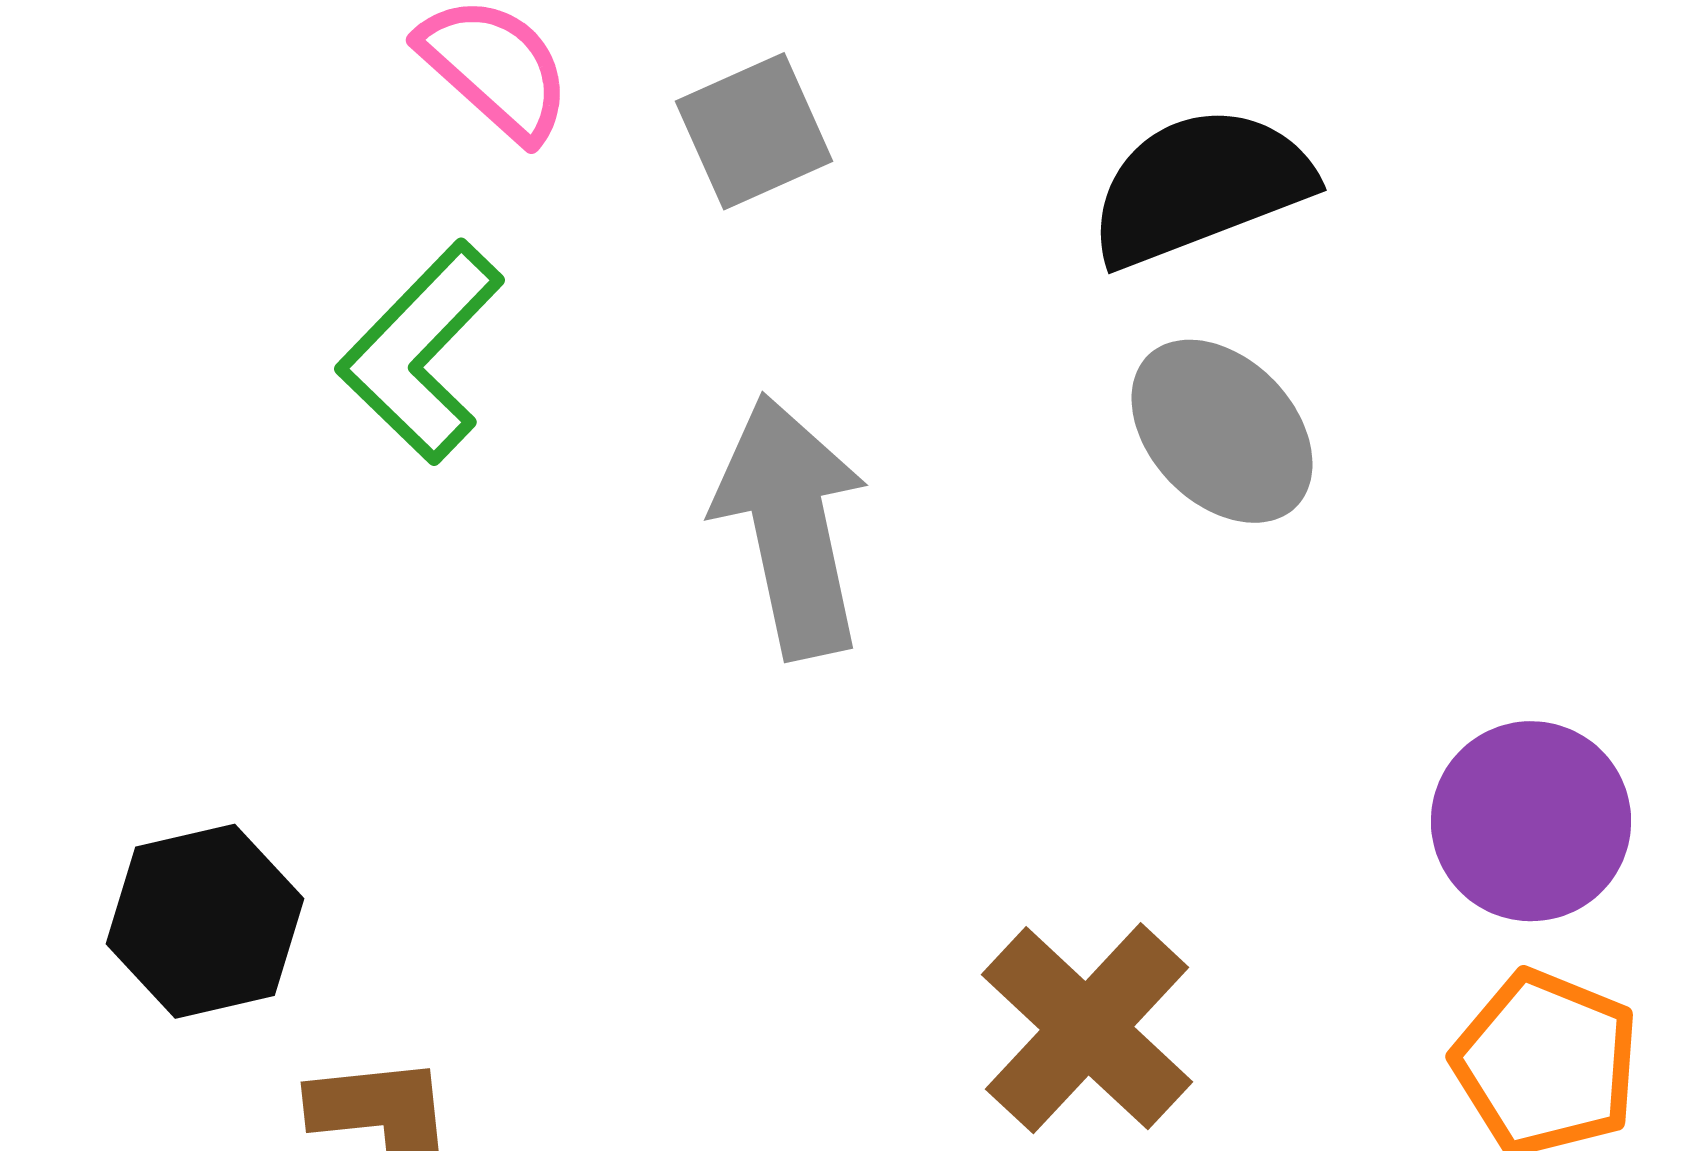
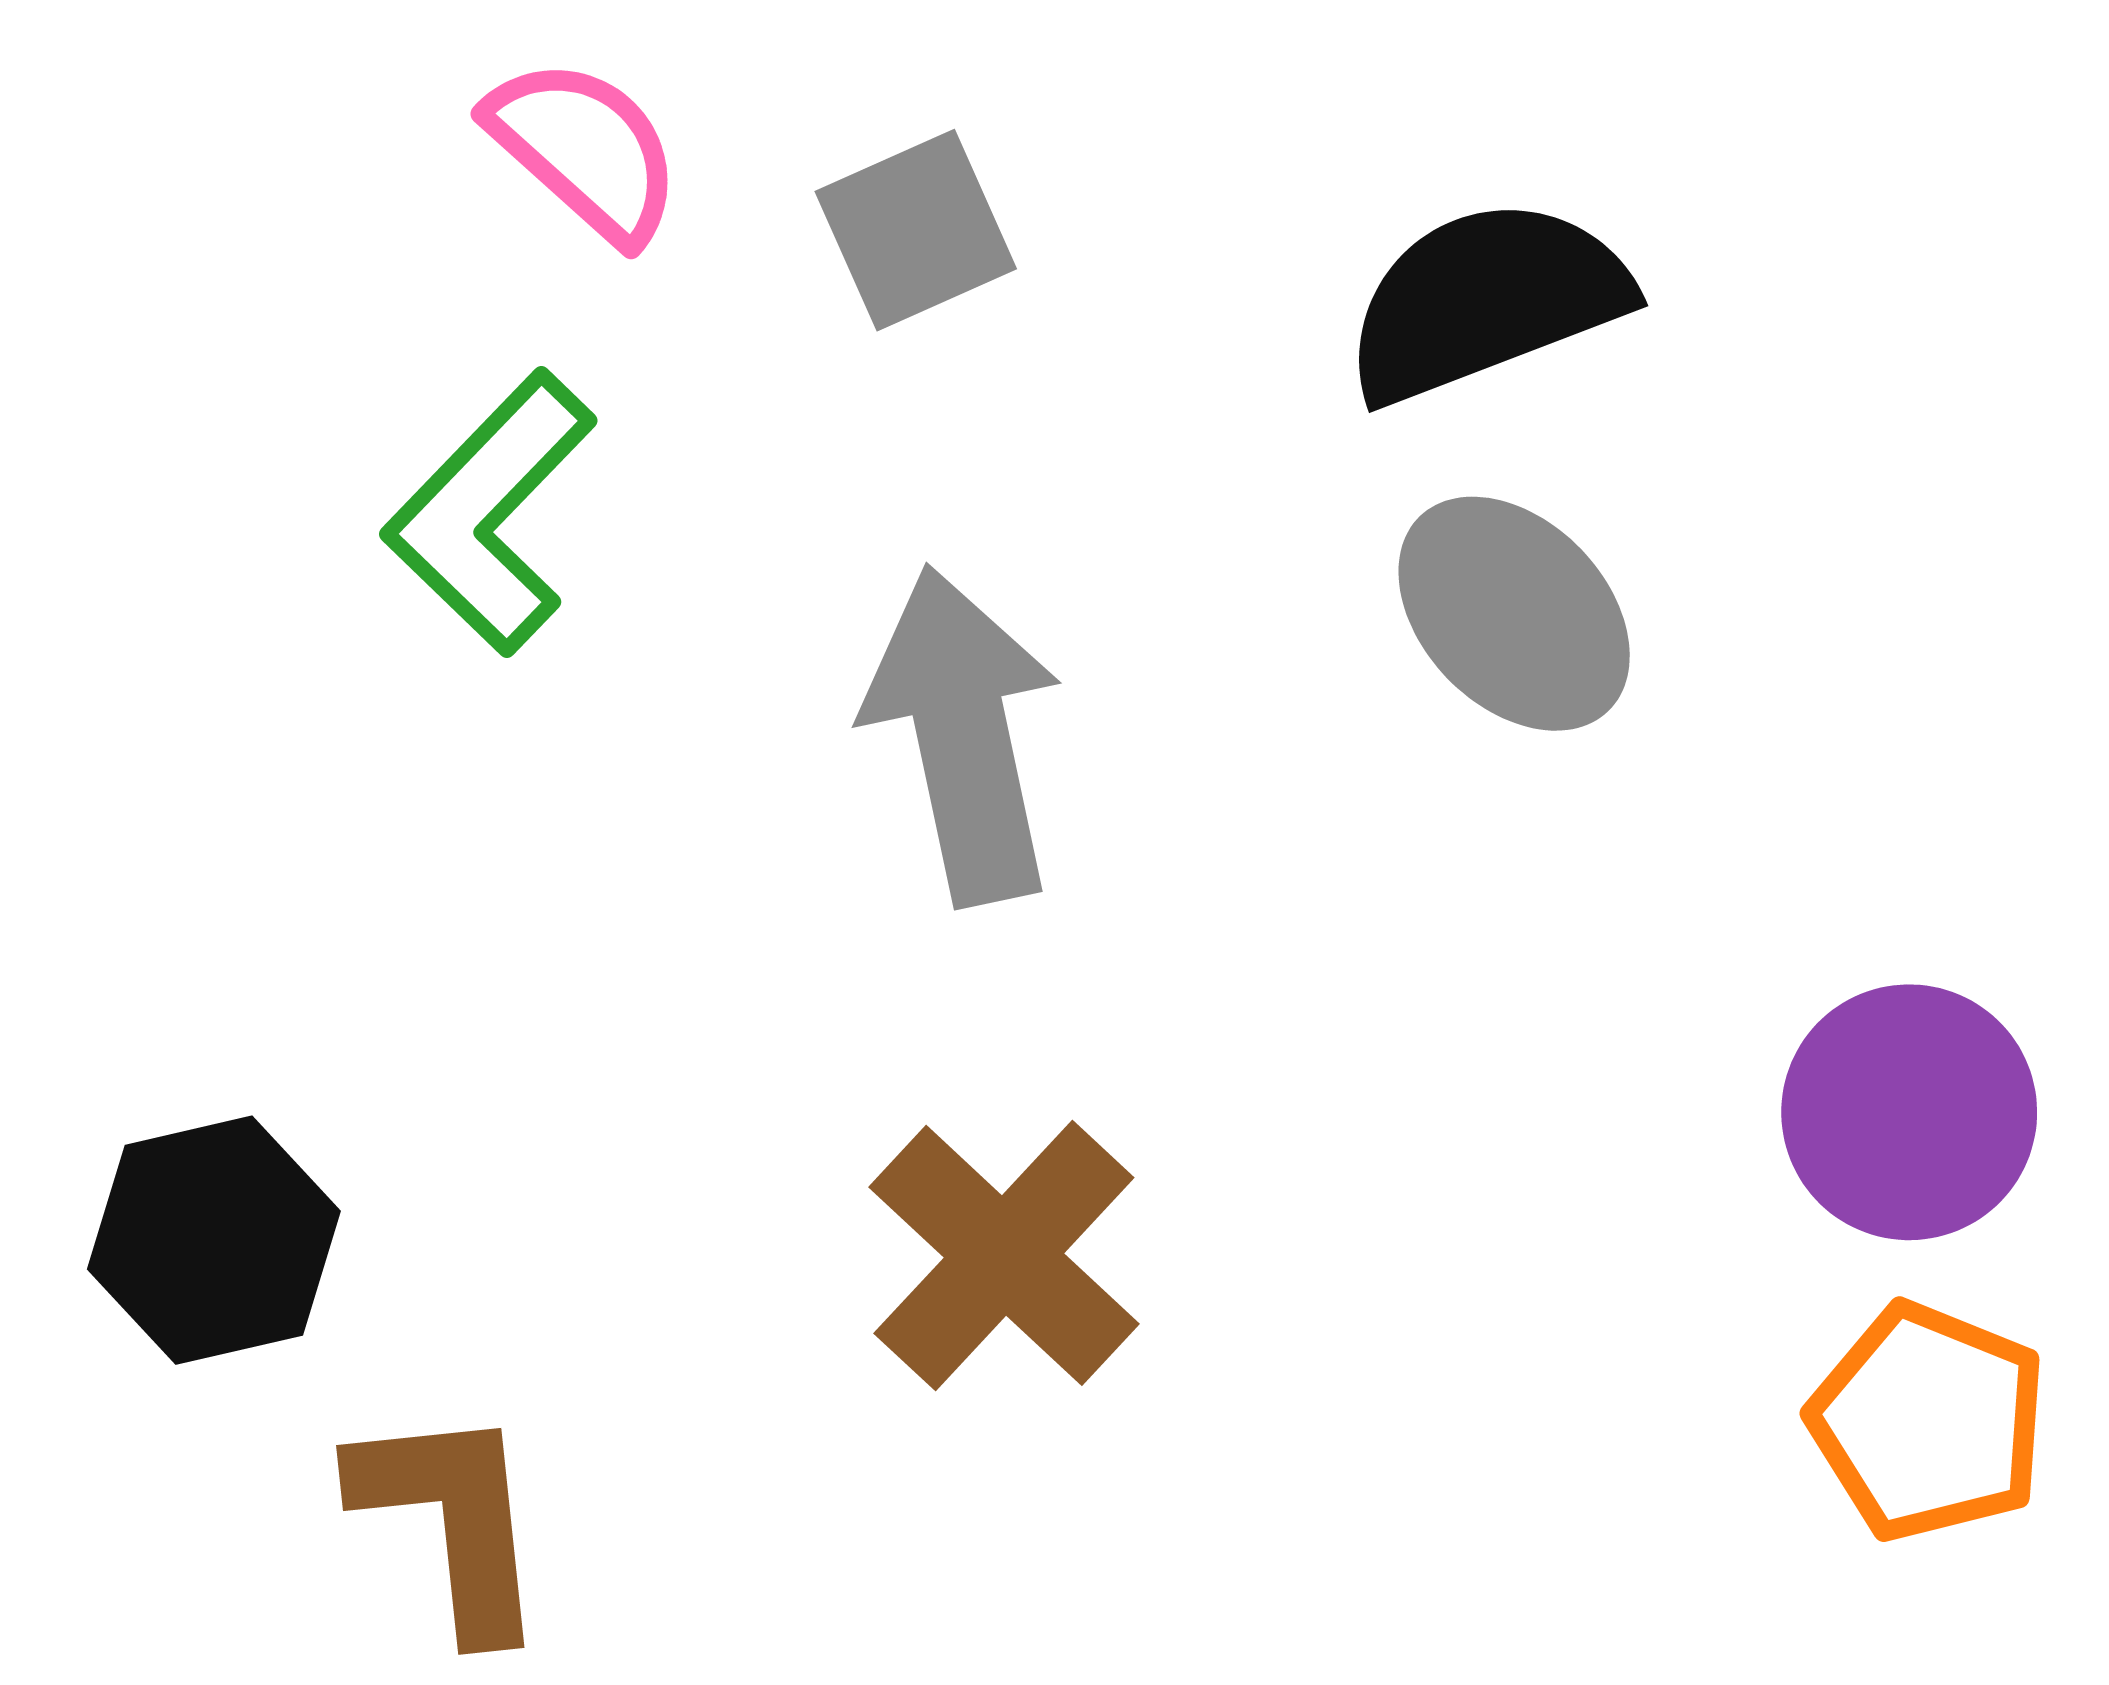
brown cross: (1087, 1028) -> (1004, 1255), moved

